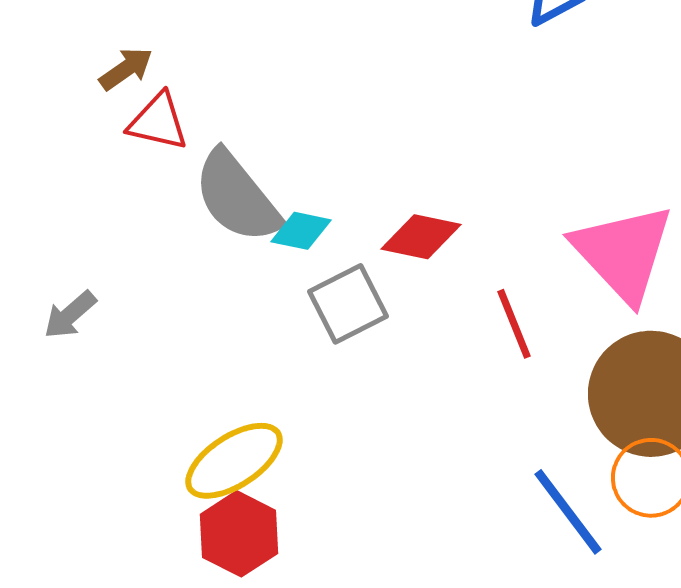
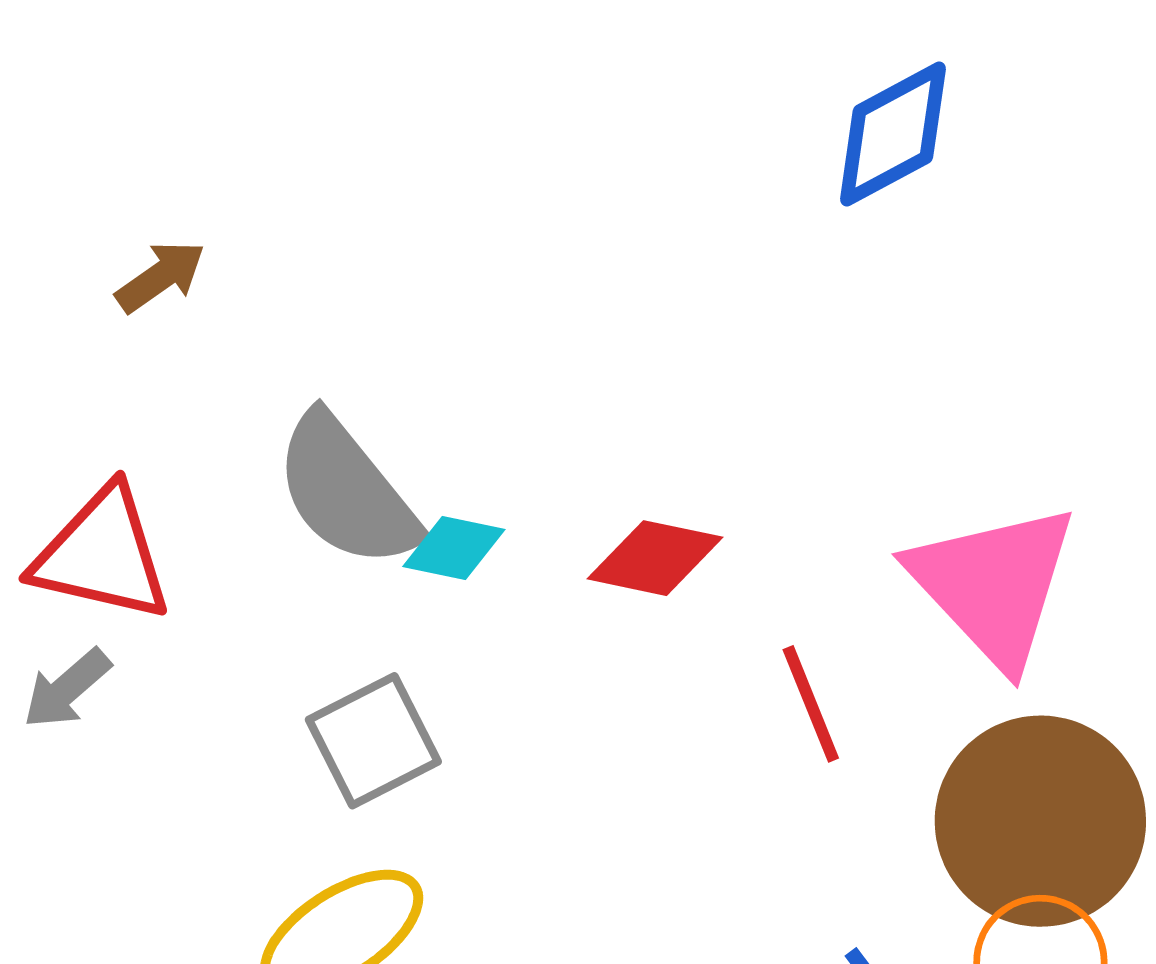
red triangle: (158, 122) -> (102, 555), moved, size x1.4
gray square: (348, 304) -> (373, 741), moved

